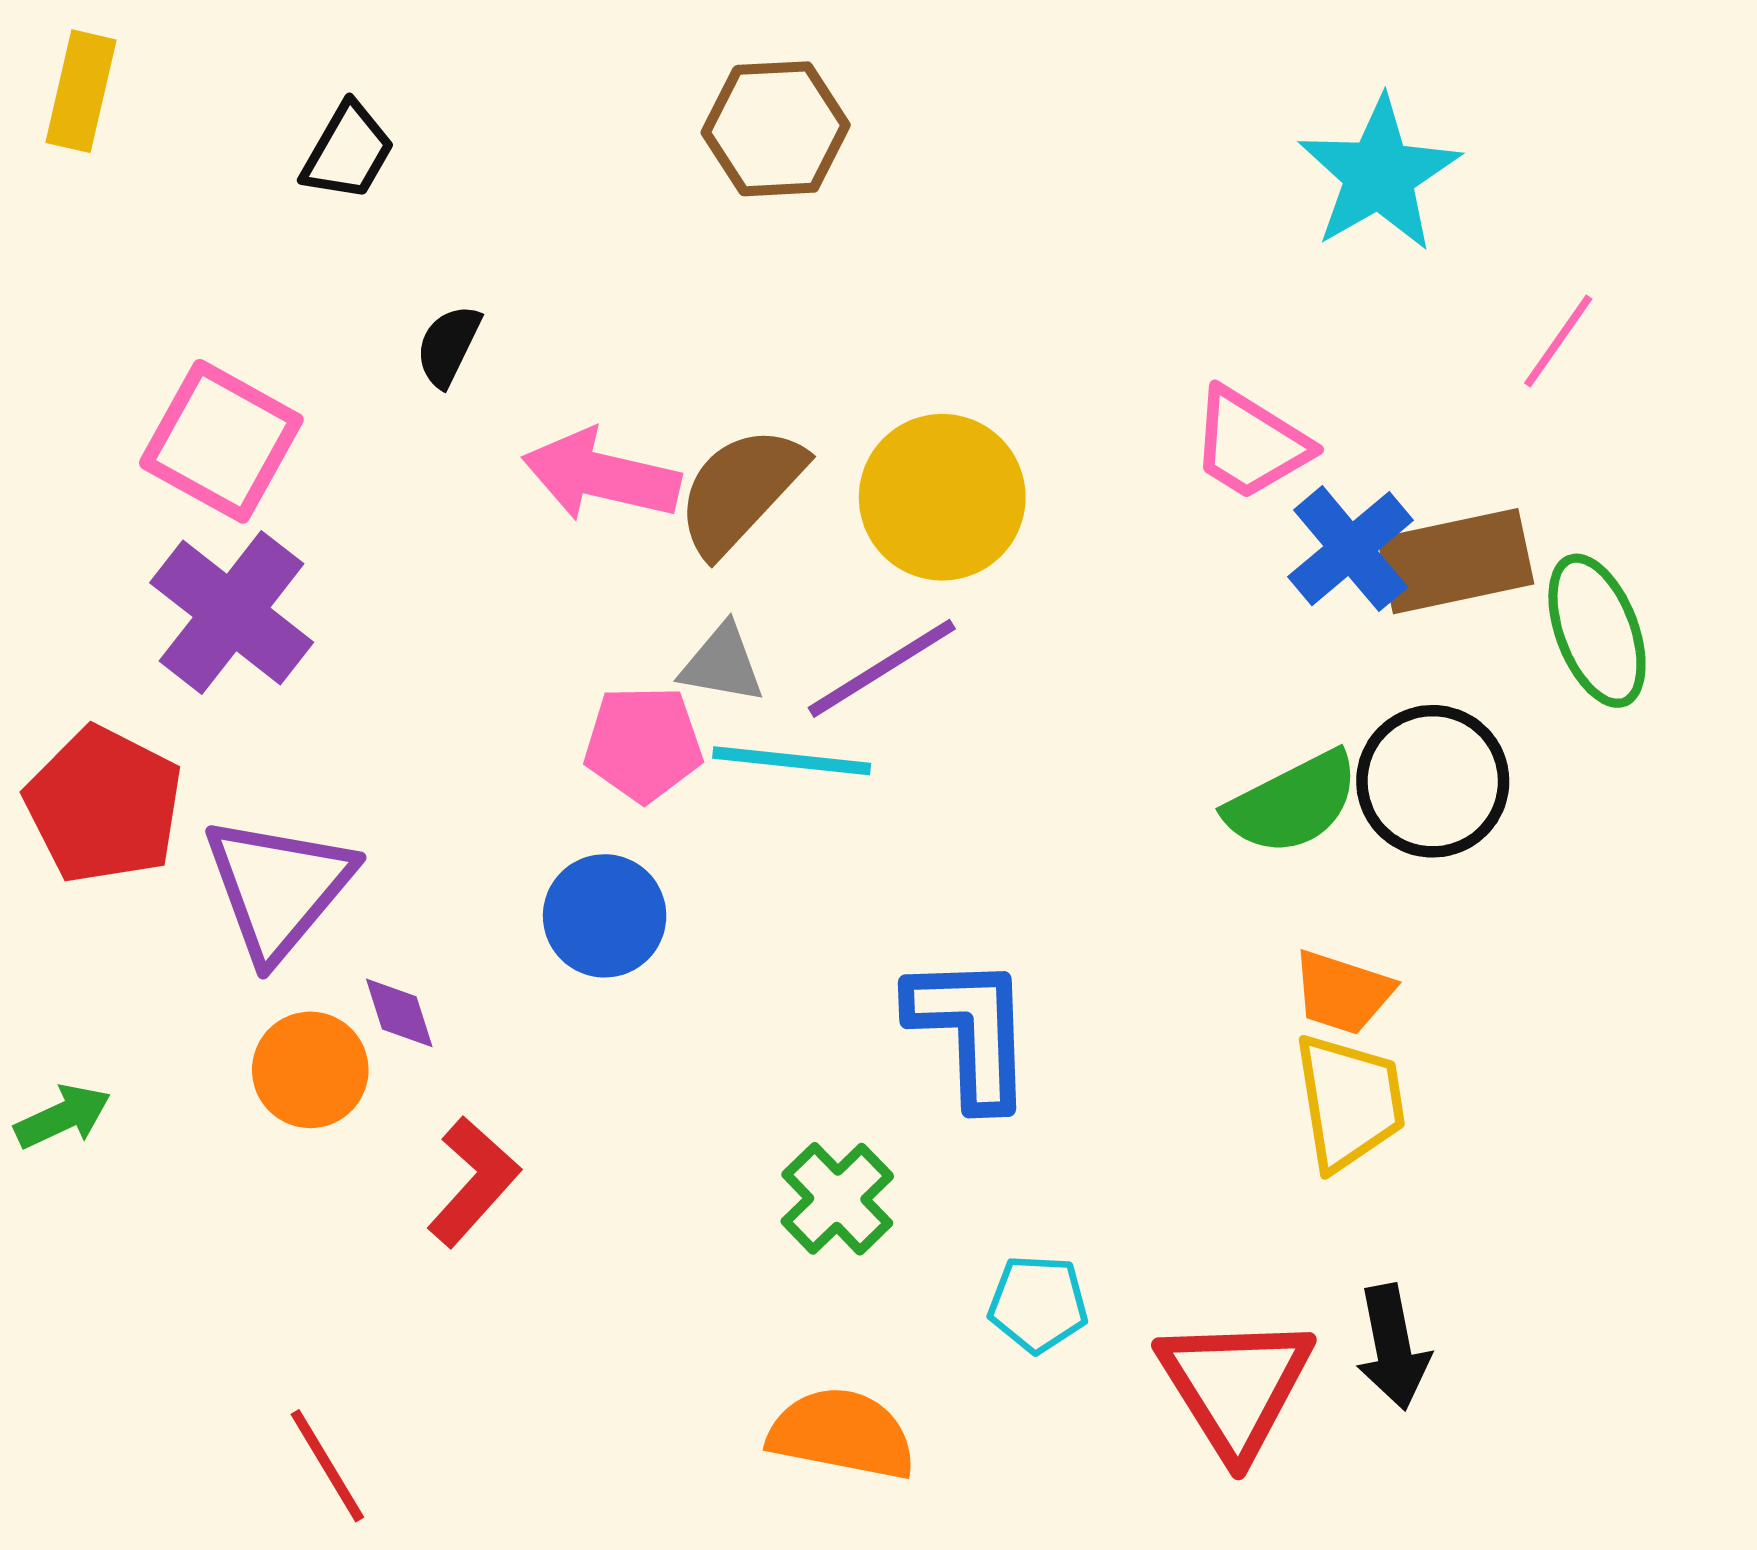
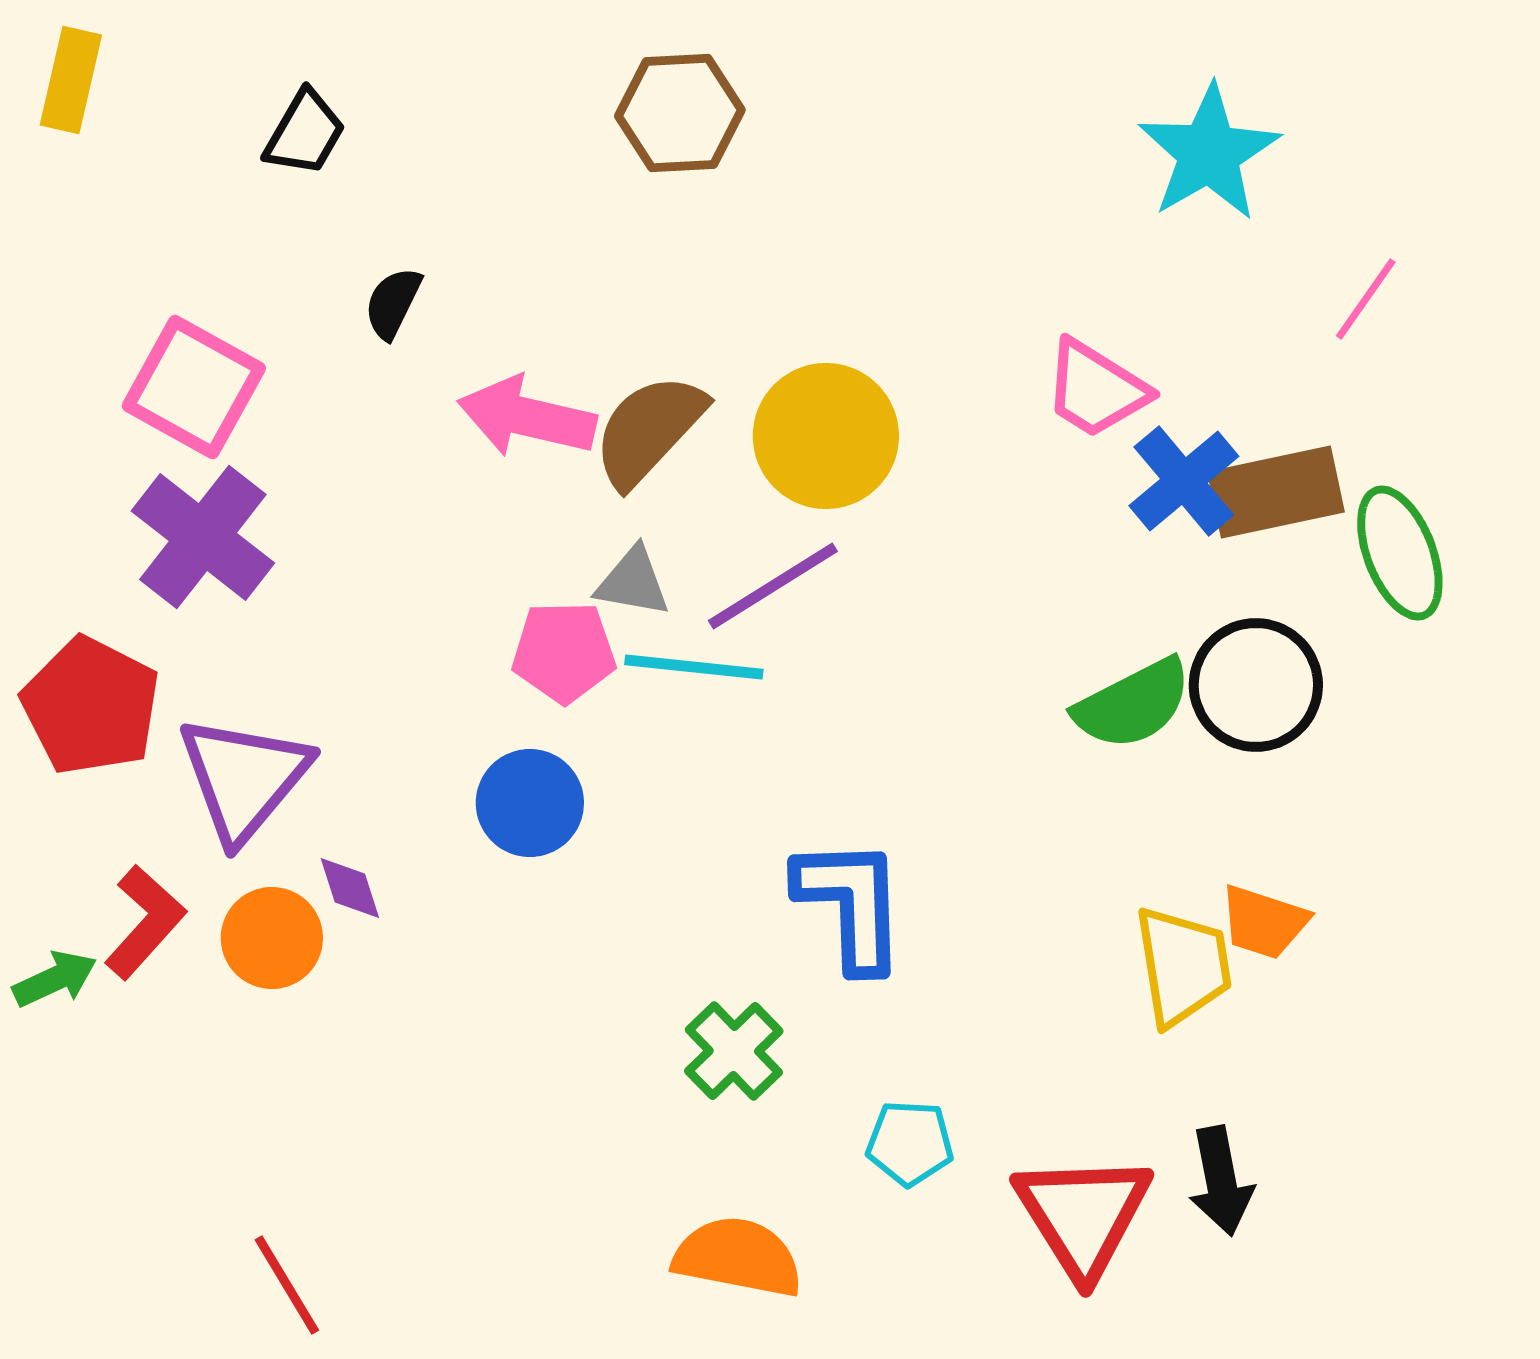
orange trapezoid: (1343, 992) -> (1264, 922), moved
red L-shape: (473, 1182) -> (145, 922), moved

